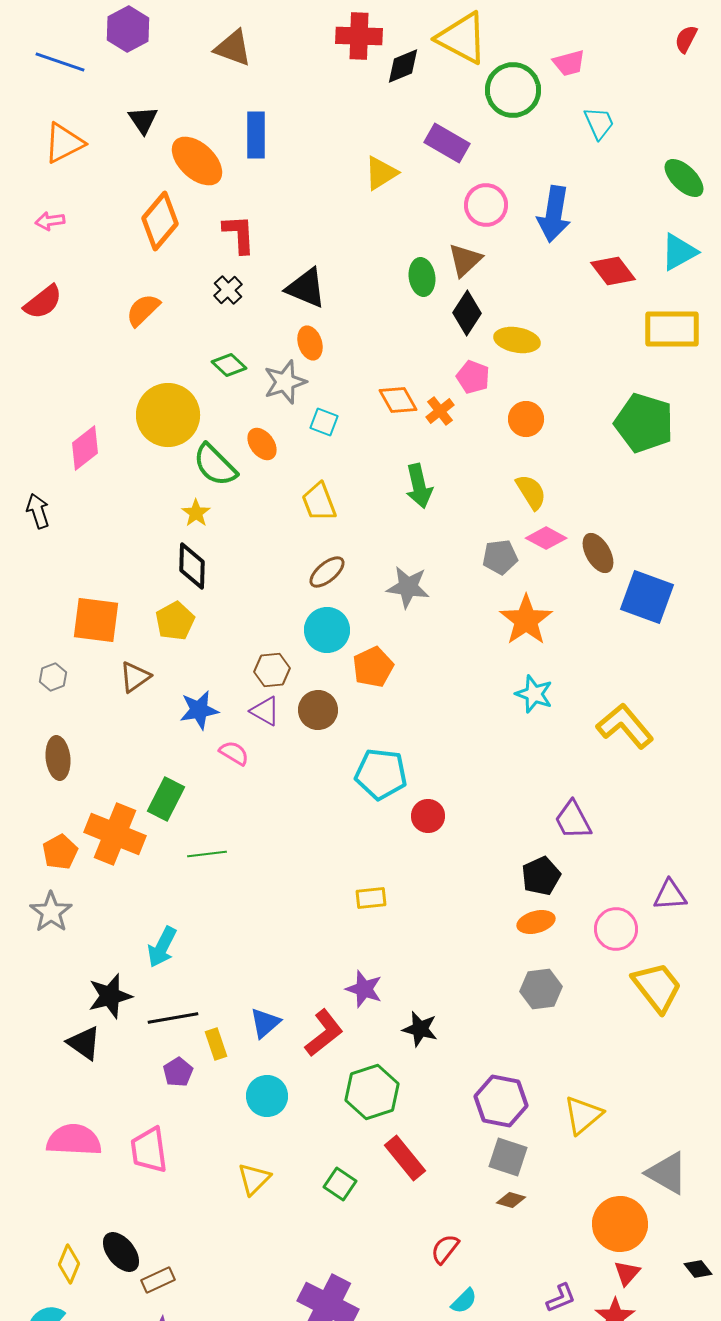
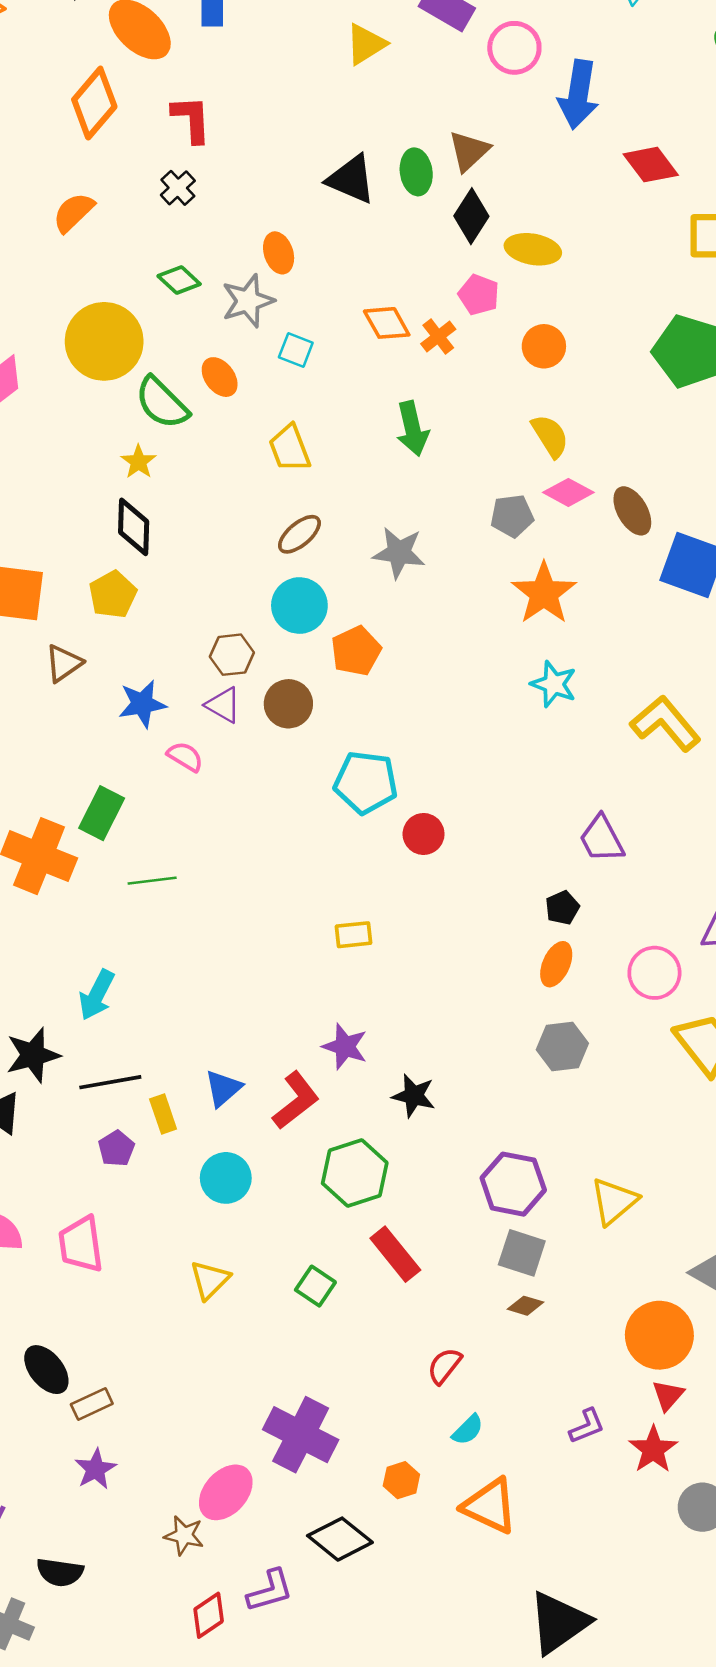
pink circle: (486, 205) -> (514, 48), moved
black triangle: (306, 288) -> (351, 179), moved
black pentagon: (541, 876) -> (562, 908), size x0.7
orange ellipse: (536, 922) -> (556, 964), turned -51

